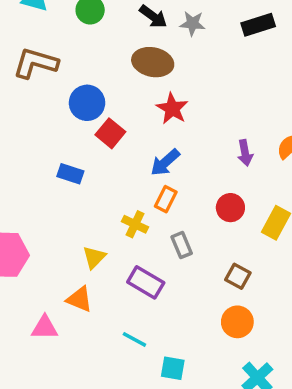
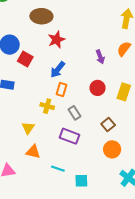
red star: (172, 109) -> (56, 40), turned 30
brown square: (238, 276) -> (108, 125), turned 32
purple rectangle: (146, 282) -> (69, 136), moved
orange triangle: (79, 299) -> (33, 152), moved

